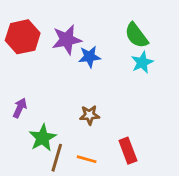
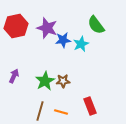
purple star: (67, 40) -> (47, 28), turned 30
cyan star: (142, 62) -> (81, 44), moved
green star: (43, 138) -> (45, 81), moved

